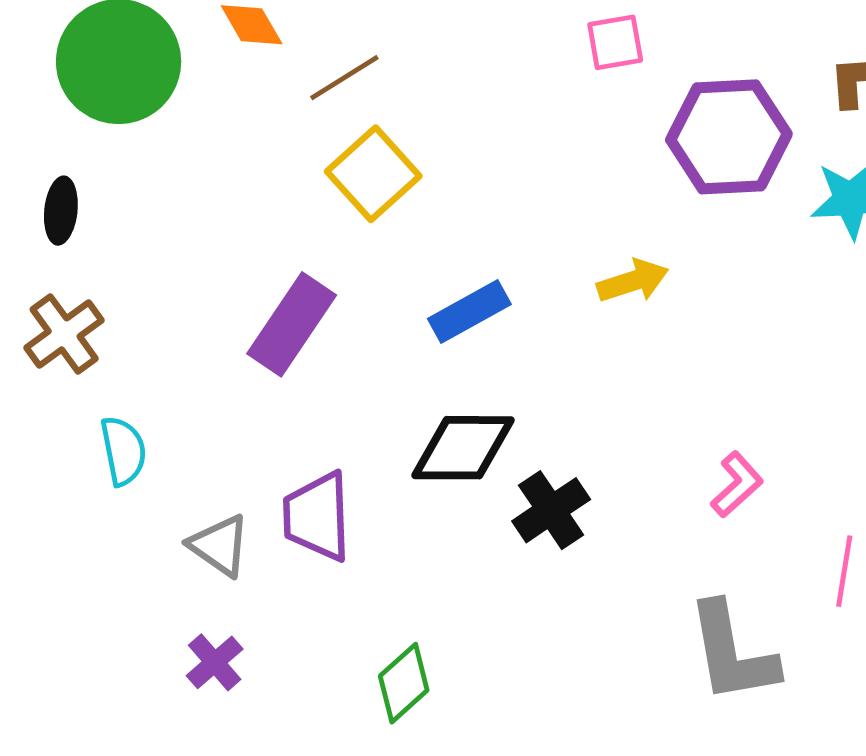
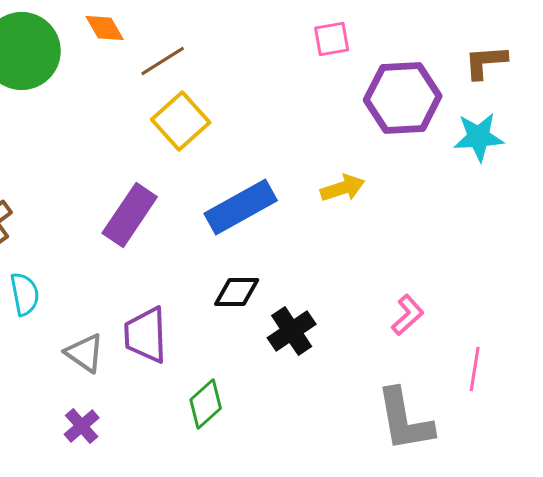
blue rectangle: (469, 312) -> (241, 207), size x1.4
black diamond: (463, 448) -> (237, 292), size x0.7
green diamond: (404, 683) -> (206, 404), moved

